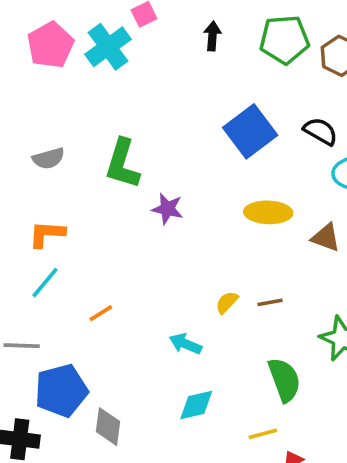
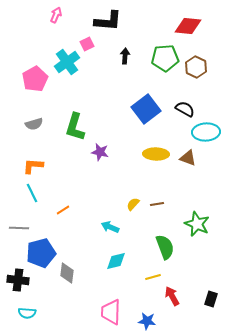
pink pentagon: (50, 45) -> (35, 79), moved
brown triangle: (326, 238) -> (188, 158), moved
cyan line: (45, 283) -> (32, 193), turned -66

